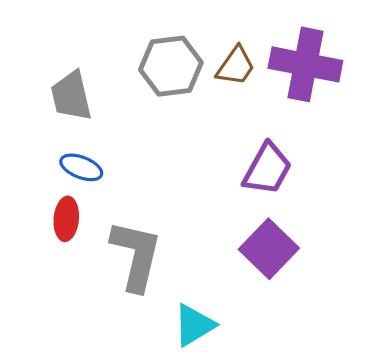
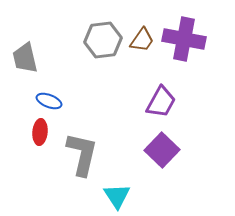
gray trapezoid: (71, 96) -> (25, 58), moved
cyan triangle: (194, 325) -> (117, 196), turned -32

